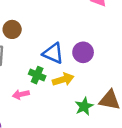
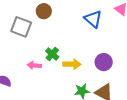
purple circle: (83, 52) -> (104, 62), moved
blue triangle: (53, 53) -> (93, 19), moved

